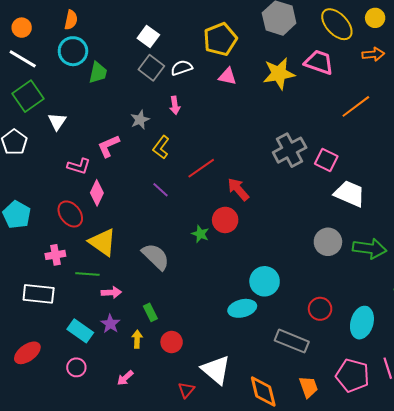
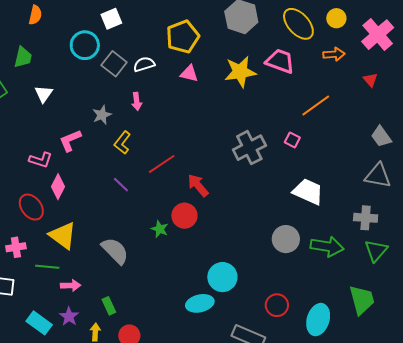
white square: (148, 37) -> (111, 19), moved, turned 30
cyan circle: (73, 51) -> (85, 45), moved
green trapezoid: (98, 73) -> (23, 57), moved
white triangle: (57, 121) -> (44, 94), moved
pink square: (326, 160) -> (292, 140), moved, size x0.7

